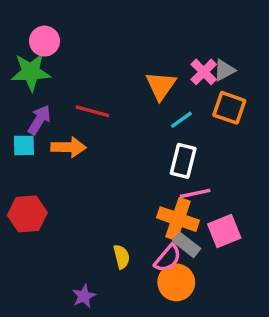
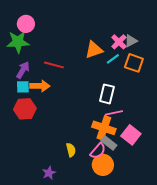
orange triangle: (161, 86) -> (94, 50), turned 36
cyan line: (181, 120) -> (113, 59), moved
cyan square: (24, 145) -> (23, 87), moved
red hexagon: (27, 214) -> (25, 109), moved
pink square: (224, 231) -> (131, 135), turned -30

